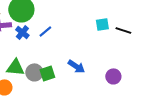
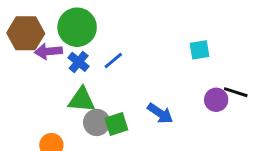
black line: (123, 30) -> (236, 92), moved
green triangle: (15, 67) -> (82, 100), moved
purple circle: (113, 76) -> (216, 100), moved

